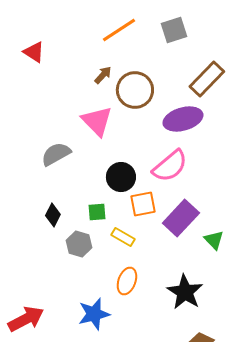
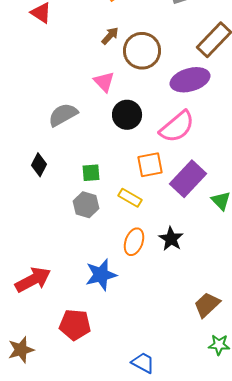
pink triangle: (97, 121) -> (104, 82), size x0.7
black circle: (121, 177) -> (127, 115), moved
green square: (97, 212) -> (91, 173), moved
black diamond: (53, 215) -> (39, 165), moved
black star: (185, 292) -> (171, 239), moved, size x0.7

